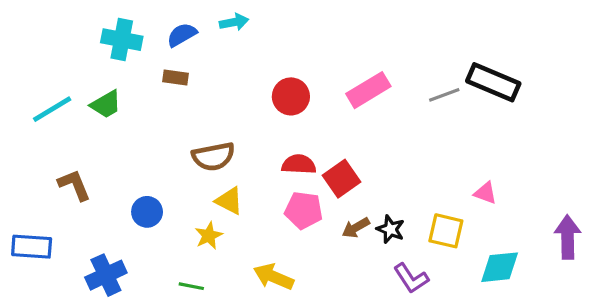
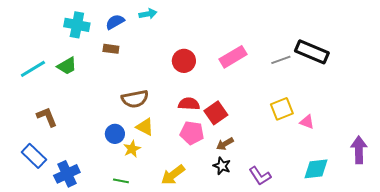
blue circle: (147, 212) -> (115, 134), moved
black star: (391, 229) -> (222, 166), moved
yellow square: (446, 231) -> (282, 109), moved, turned -35
blue rectangle: (32, 247) -> (34, 156), moved, turned 40
yellow arrow: (274, 277) -> (173, 175), turned -60

